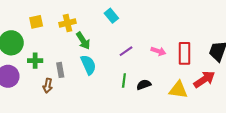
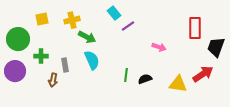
green arrow: (83, 41) -> (87, 37), turned -30
purple line: (126, 51) -> (128, 26), moved
red rectangle: (185, 53) -> (195, 28), moved

